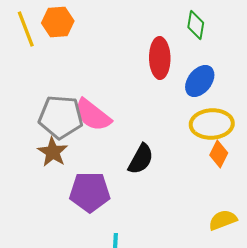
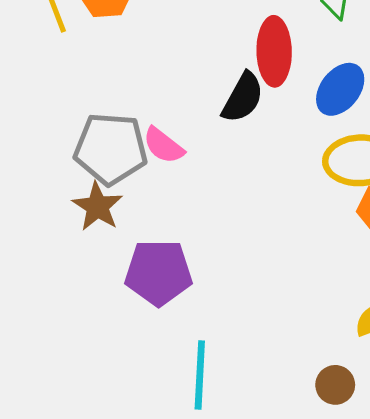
pink semicircle: (93, 115) -> (163, 145), size x0.7
black semicircle: (141, 159) -> (243, 98), moved

